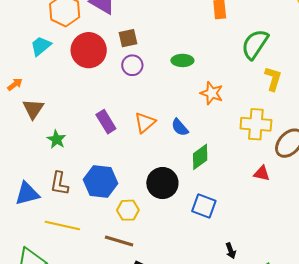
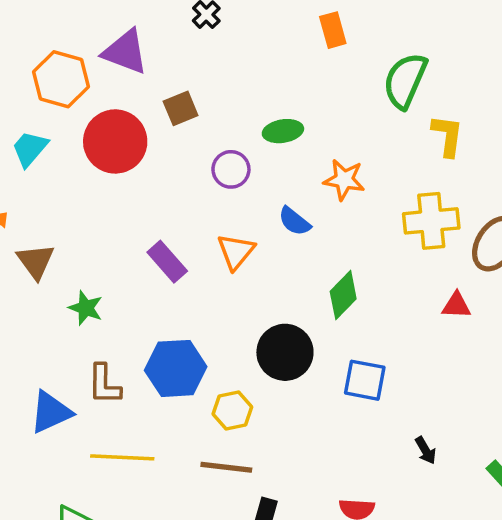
purple circle: (132, 65) -> (231, 169), moved
blue semicircle: (180, 127) -> (294, 221), moved

